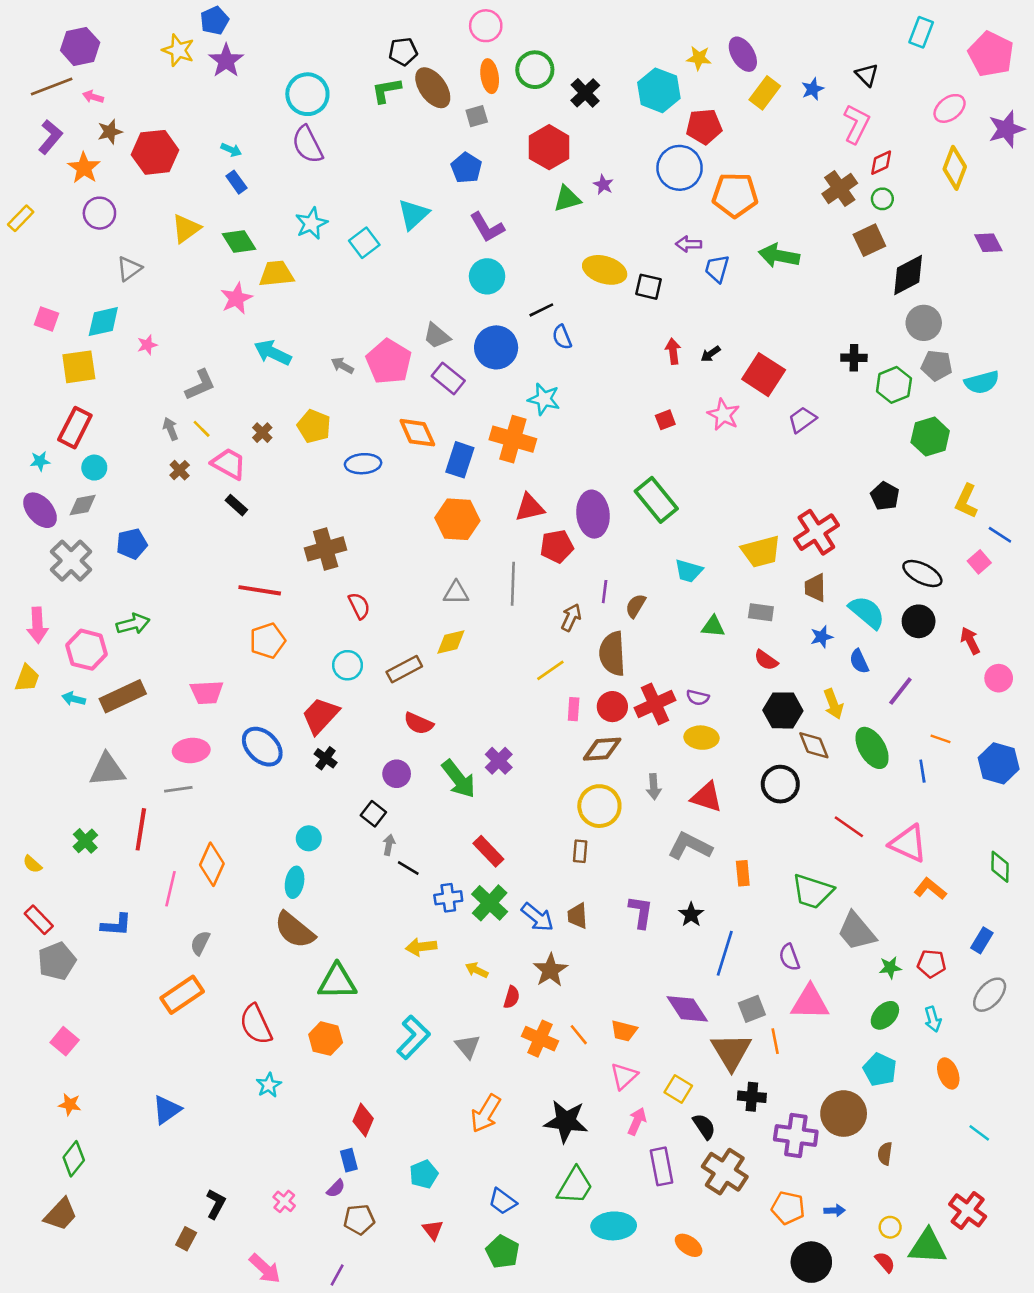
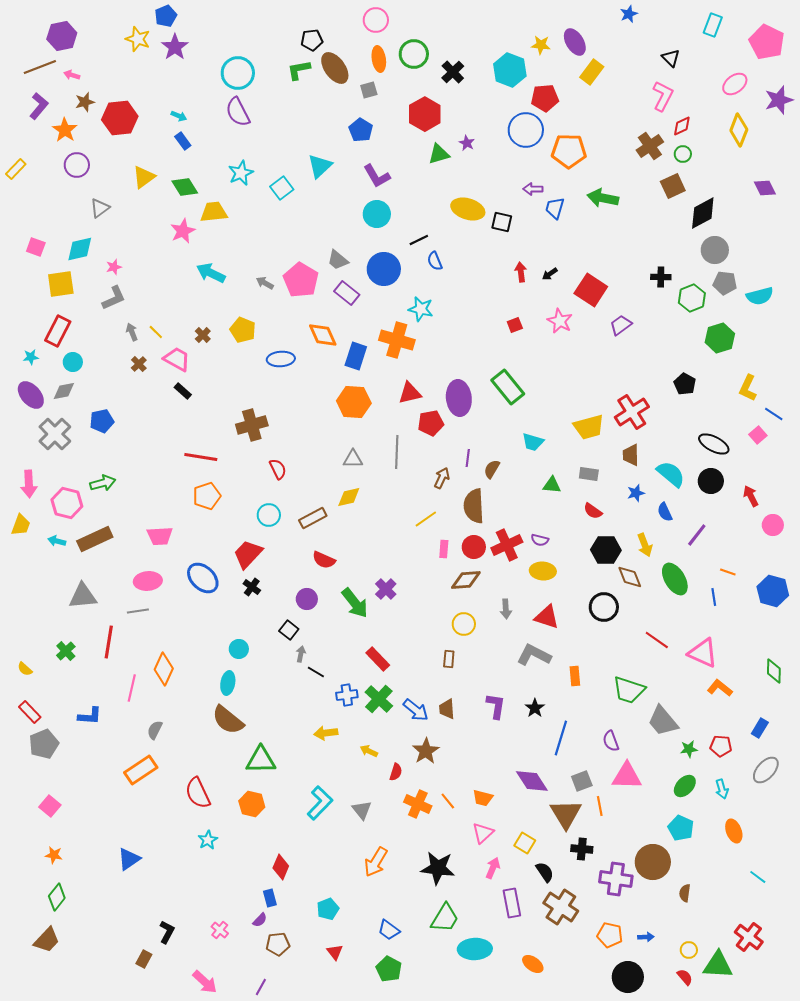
blue star: (813, 89) -> (629, 14), moved
gray L-shape: (200, 385) -> (114, 298), moved
yellow circle: (599, 806) -> (464, 624), size x0.7

